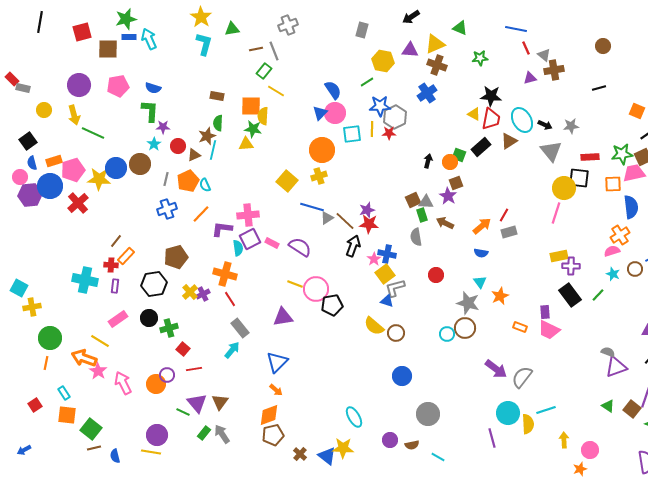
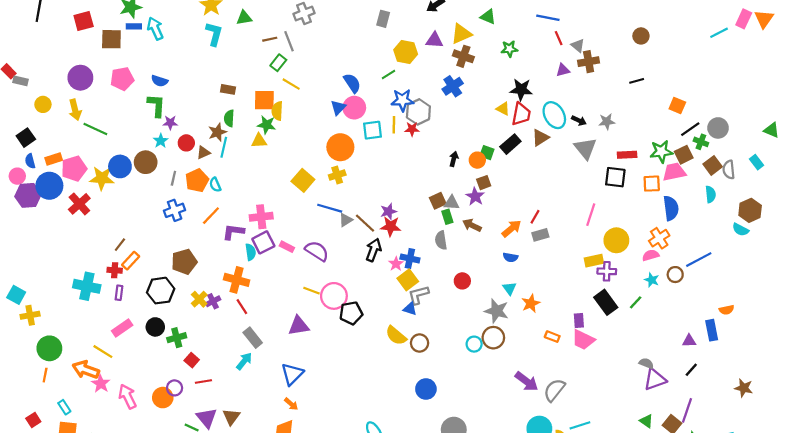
yellow circle: (564, 188) -> (616, 240), moved

